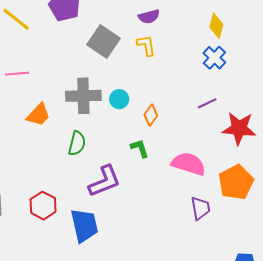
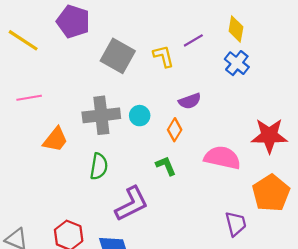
purple semicircle: (149, 17) -> (190, 101), moved
purple line: (207, 103) -> (193, 40), moved
pink semicircle: (189, 164) -> (222, 158), moved

